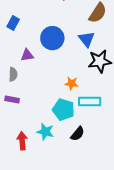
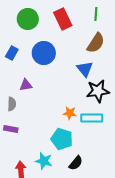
blue circle: (52, 38) -> (44, 53), moved
cyan rectangle: (90, 102) -> (92, 118), moved

